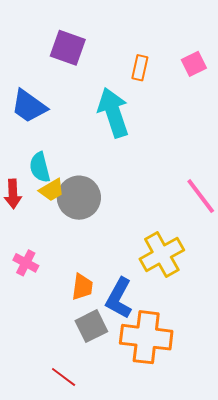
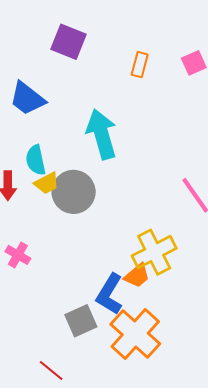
cyan arrow: (113, 113) -> (102, 134), moved
orange trapezoid: (82, 287) -> (137, 276), moved, turned 40
orange cross: (146, 337) -> (135, 334), turned 33

